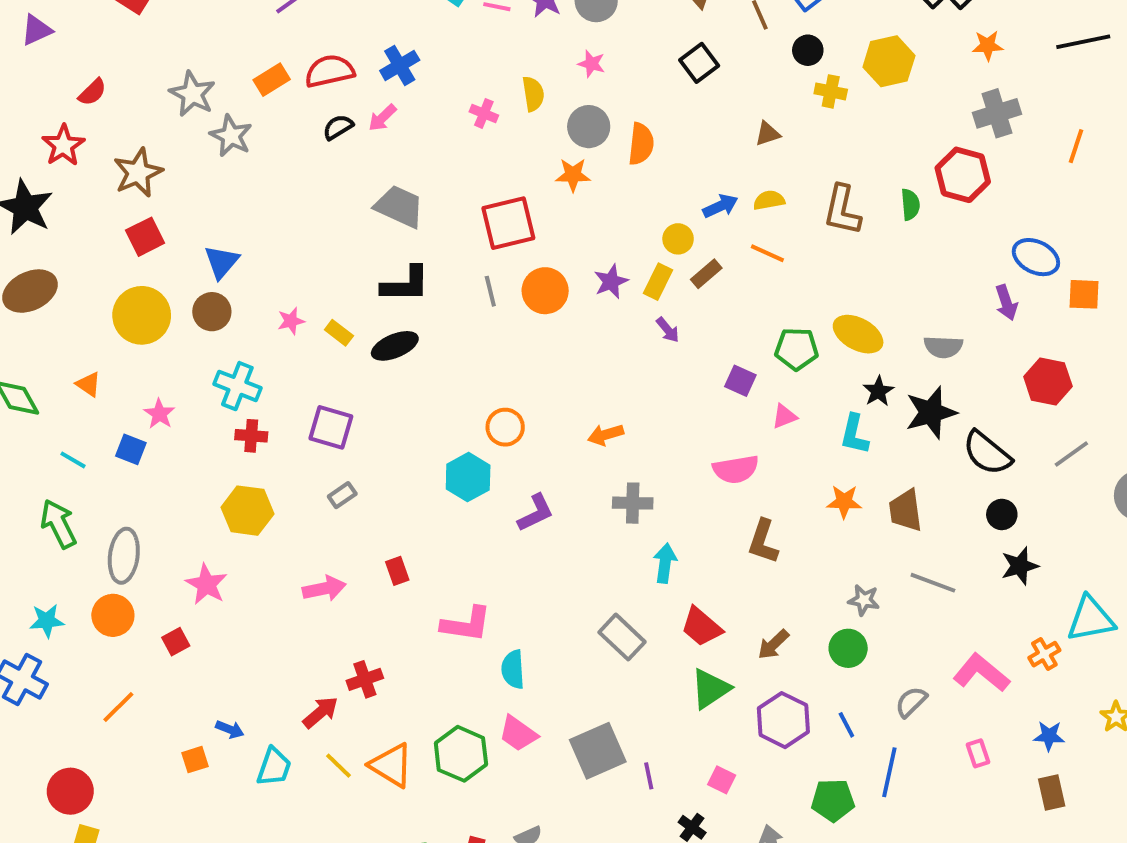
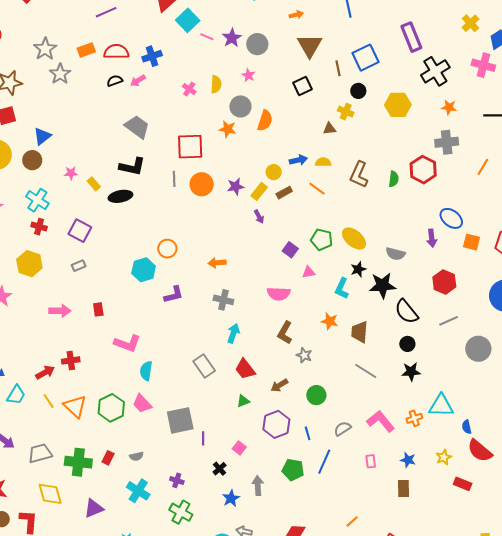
yellow cross: (831, 91) -> (346, 112), moved
gray star: (864, 600) -> (304, 355), moved
green triangle: (710, 689) -> (243, 401), size x0.6

